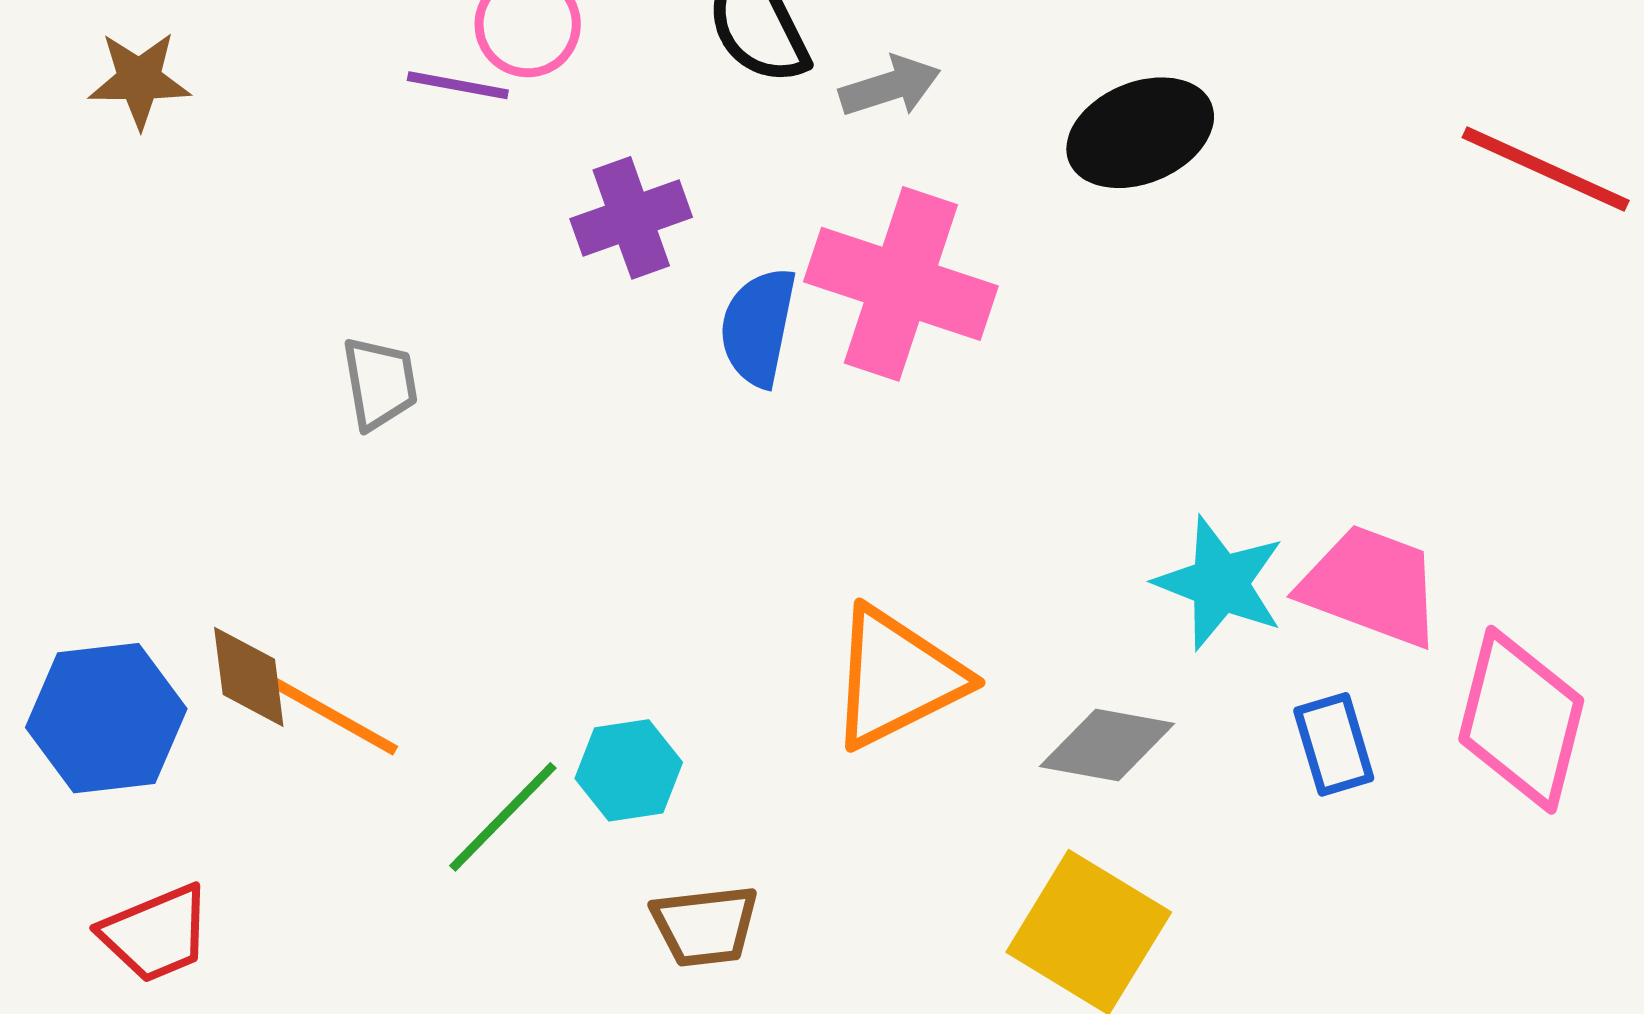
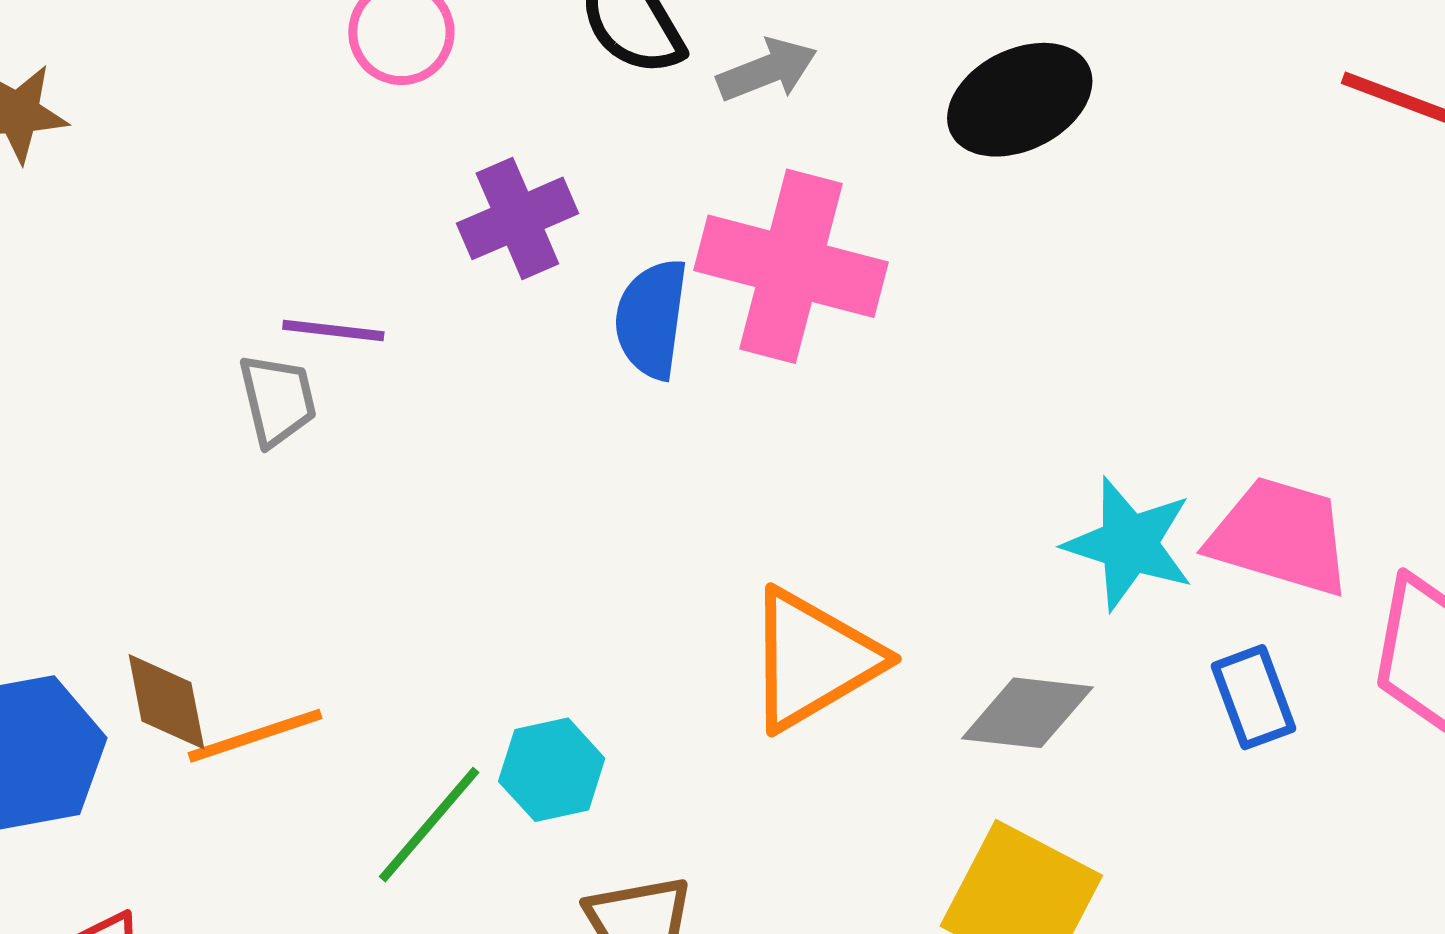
purple line: (458, 85) -> (333, 331), moved
orange line: (335, 717) -> (255, 736), turned -44

